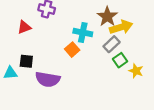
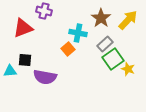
red triangle: (24, 27) -> (23, 28), size x1.5
yellow arrow: (121, 27) -> (128, 20), moved, turned -30
green square: (120, 60) -> (113, 59), size x1.5

